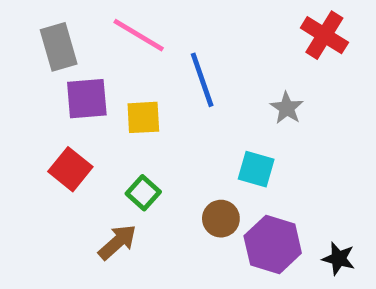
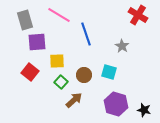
yellow square: (143, 117) -> (57, 61), moved
brown circle: (221, 219) -> (84, 75), moved
brown arrow: (117, 242) -> (74, 100), moved

